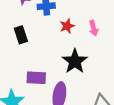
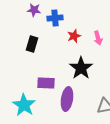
black rectangle: (21, 35) -> (32, 44), turned 35

